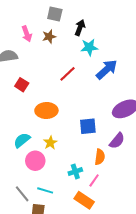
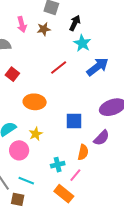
cyan star: (89, 47) -> (82, 43), turned 30

